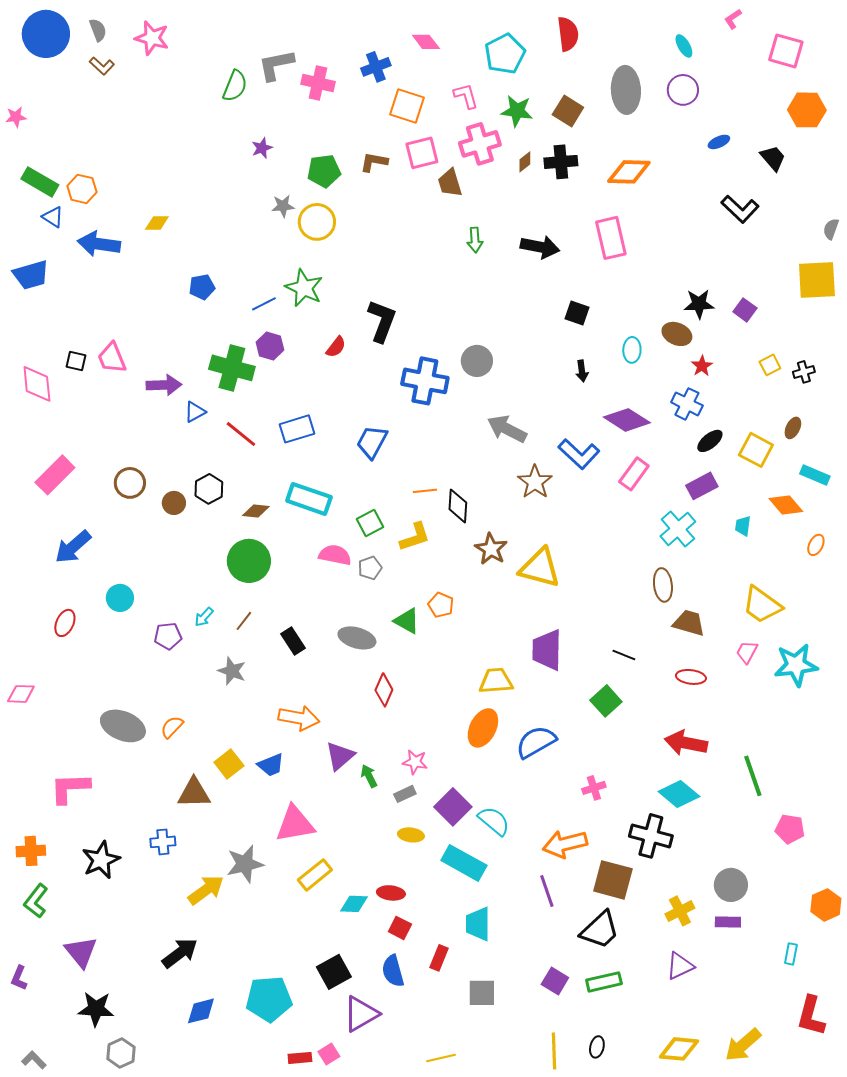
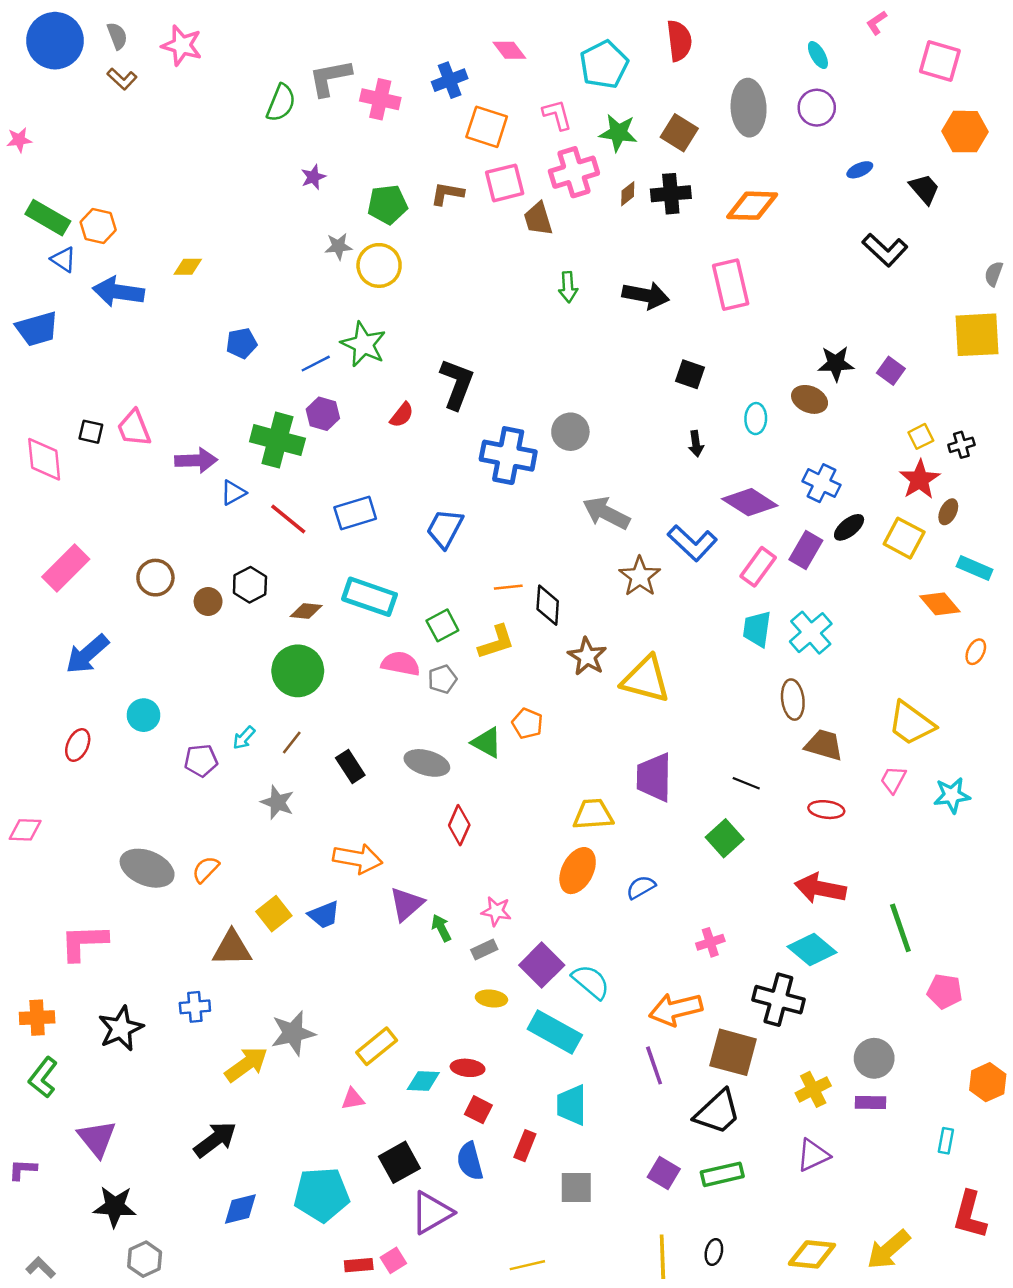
red star: (702, 366) -> (920, 480), moved, size x1.6
purple rectangle: (702, 486) -> (806, 550), moved, turned -32
cyan trapezoid: (743, 526) -> (757, 629), moved, size x1.5
cyan star: (796, 665) -> (952, 795), size x0.7
blue semicircle: (536, 742) -> (641, 887), size x0.6
pink triangle: (295, 824) -> (353, 1099), moved, size x0.5
purple L-shape: (19, 978) -> (23, 1169), turned 70

